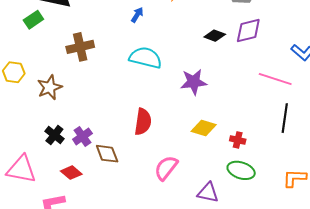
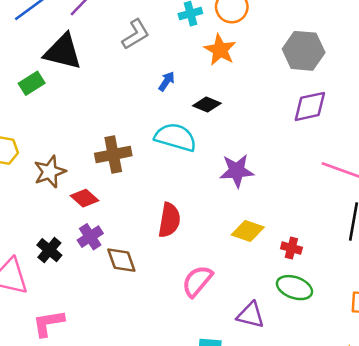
black diamond: (215, 36) -> (207, 104), moved
brown cross: (80, 47) -> (113, 155), moved
black cross: (54, 135) -> (49, 250), moved
red diamond: (71, 173) -> (84, 198), moved

